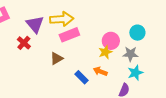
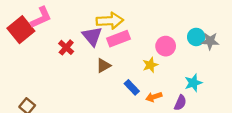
purple triangle: (35, 24) -> (92, 36), moved
yellow star: (105, 52) -> (150, 65), moved
gray star: (130, 54) -> (210, 41), moved
orange arrow: (100, 71) -> (154, 97), moved, turned -40

